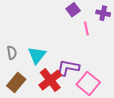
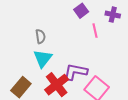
gray semicircle: (12, 53) -> (40, 36), moved

